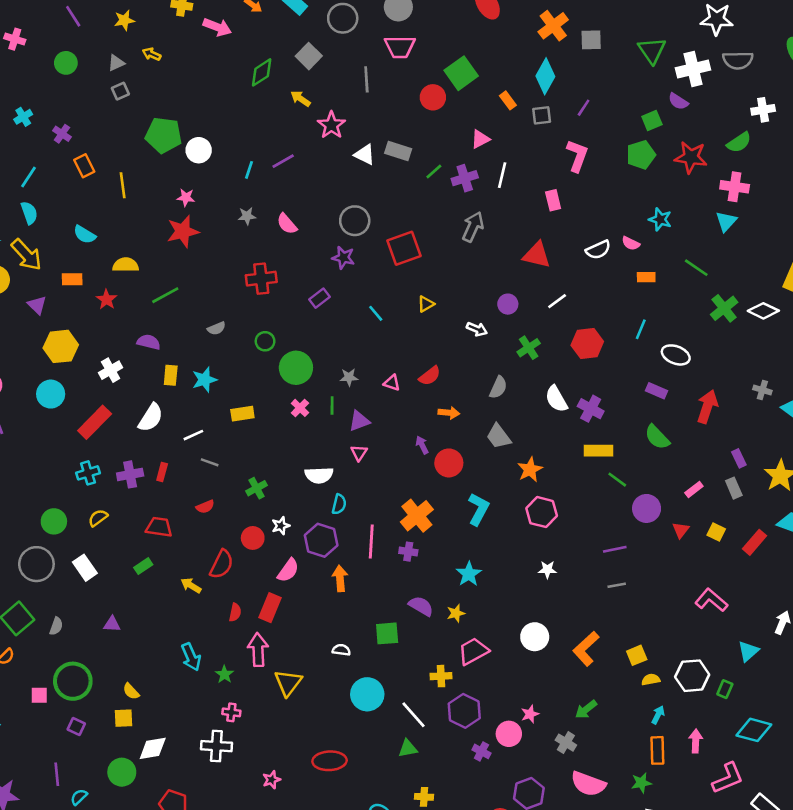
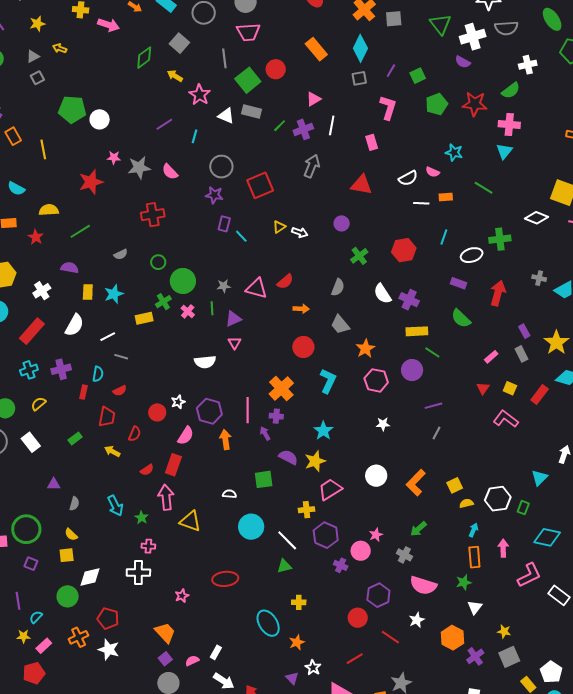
green square: (461, 73) -> (248, 80), moved
orange rectangle: (508, 100) -> (316, 49), moved, size x1.6
green square: (652, 120) -> (418, 76), moved
cyan line: (249, 170) -> (195, 136), moved
pink star: (186, 197) -> (114, 158), moved
gray star: (247, 216) -> (139, 167), size x1.6
purple rectangle: (320, 298) -> (224, 224), moved, turned -35
white line: (557, 301) -> (421, 203), moved, turned 42
green cross: (724, 308) -> (500, 239), moved, turned 35
white arrow: (477, 329) -> (300, 232), moved
white ellipse: (676, 355) -> (472, 255), turned -35
pink triangle: (392, 383) -> (257, 288), size x1.6
purple arrow: (422, 445) -> (265, 433), moved
red rectangle: (162, 472) -> (84, 392), moved
green cross: (257, 488) -> (163, 302), moved
cyan semicircle: (339, 504) -> (98, 374), moved
purple circle: (647, 508) -> (412, 370), moved
red trapezoid: (159, 527) -> (107, 417), moved, turned 95
red semicircle: (222, 564) -> (135, 434), size x0.7
gray line: (617, 585) -> (436, 433), turned -48
pink L-shape: (711, 600) -> (506, 419), moved
red semicircle: (235, 612) -> (147, 470), turned 48
yellow star: (456, 613) -> (315, 461), size x1.5
gray semicircle: (56, 626) -> (74, 504), moved
yellow triangle: (288, 683) -> (190, 521), turned -45

